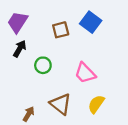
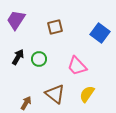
blue square: (91, 22) -> (100, 33), moved
black arrow: (20, 49) -> (18, 57), moved

